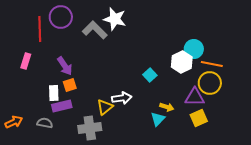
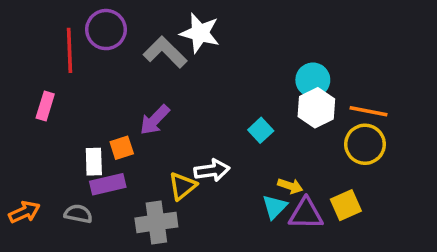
cyan circle: (194, 49) -> (313, 80), moved
purple arrow: (65, 66) -> (155, 120), moved, turned 78
purple triangle: (195, 97) -> (306, 214), moved

